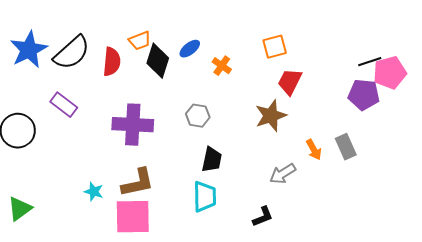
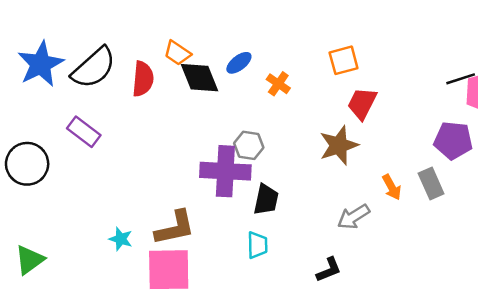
orange trapezoid: (140, 41) -> (177, 53), turned 55
black diamond: (158, 61) -> (200, 78), turned -40
purple pentagon: (364, 95) -> (453, 140), moved
purple cross: (133, 125) -> (225, 171), moved
cyan trapezoid: (205, 197) -> (257, 245), size x0.7

